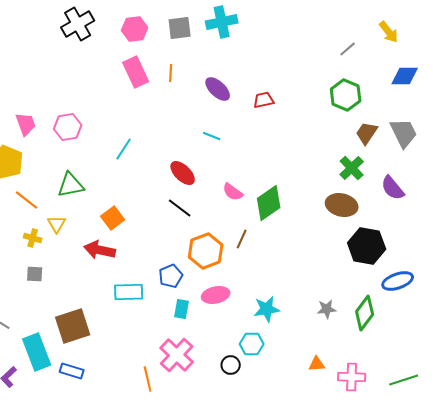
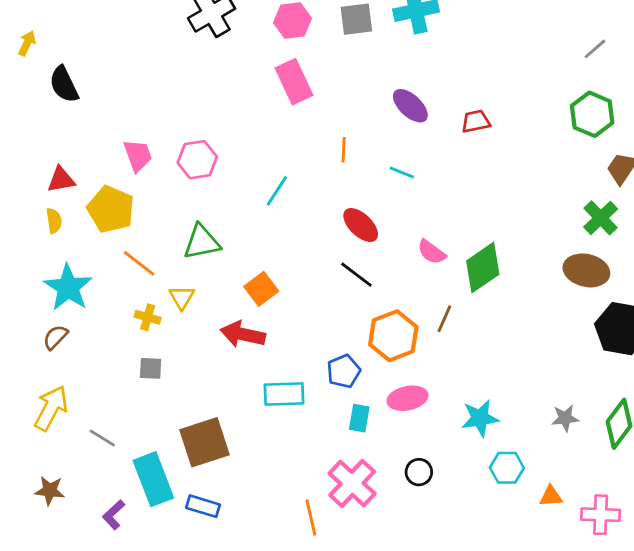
orange line: (171, 73) -> (344, 150), moved
cyan hexagon: (252, 344) -> (507, 468), moved
black circle: (231, 365) -> (419, 472), moved

